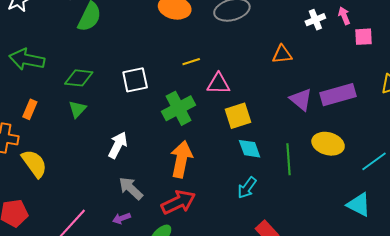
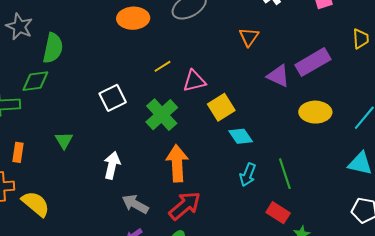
orange triangle: (282, 54) -> (249, 37), turned -35
green diamond: (79, 78) -> (35, 81), moved
green line: (288, 159) -> (285, 174), moved

